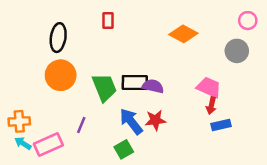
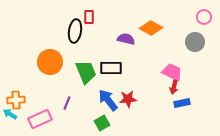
black ellipse: (58, 38) -> (75, 31), moved
purple semicircle: (153, 86) -> (126, 39), moved
cyan arrow: (23, 143) -> (10, 114), moved

